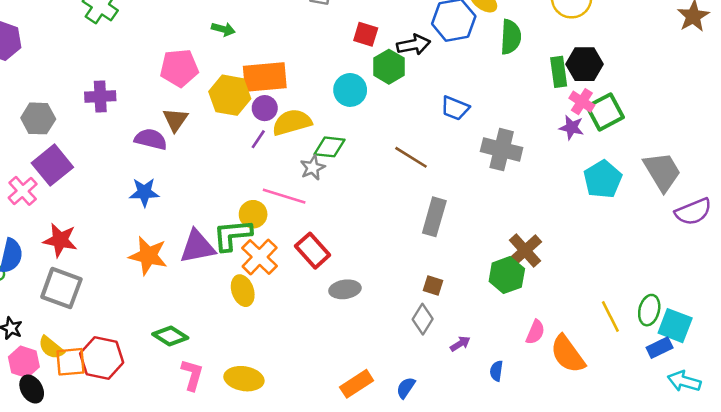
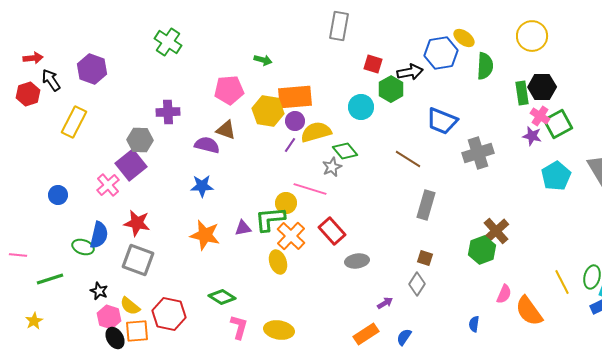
blue trapezoid: (455, 108) -> (442, 121), size x1.4
gray hexagon: (38, 118) -> (140, 140), moved
brown triangle: (175, 120) -> (226, 130), turned -45
green diamond: (329, 147) -> (345, 151), turned 45
gray cross: (502, 150) -> (478, 153), turned -32
purple triangle: (197, 247) -> (243, 228), size x0.6
purple arrow: (460, 344) -> (385, 303), moved
orange square: (71, 362) -> (137, 331), moved

